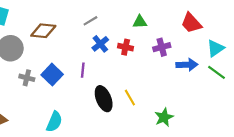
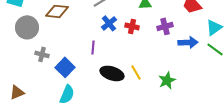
blue square: (52, 75) -> (65, 67), moved
black ellipse: (104, 99) -> (112, 73), turned -50
green star: (164, 117) -> (167, 80), moved

